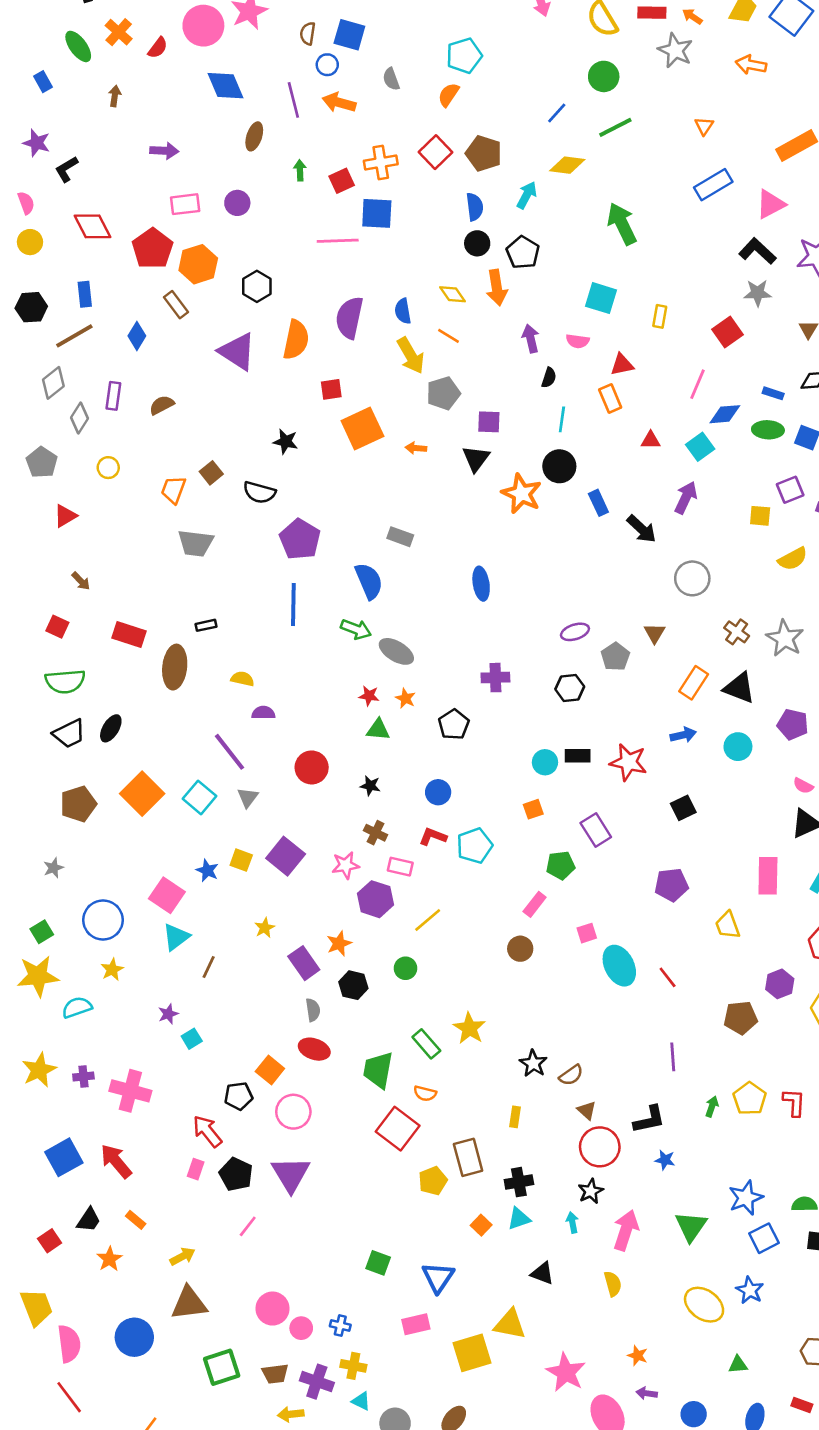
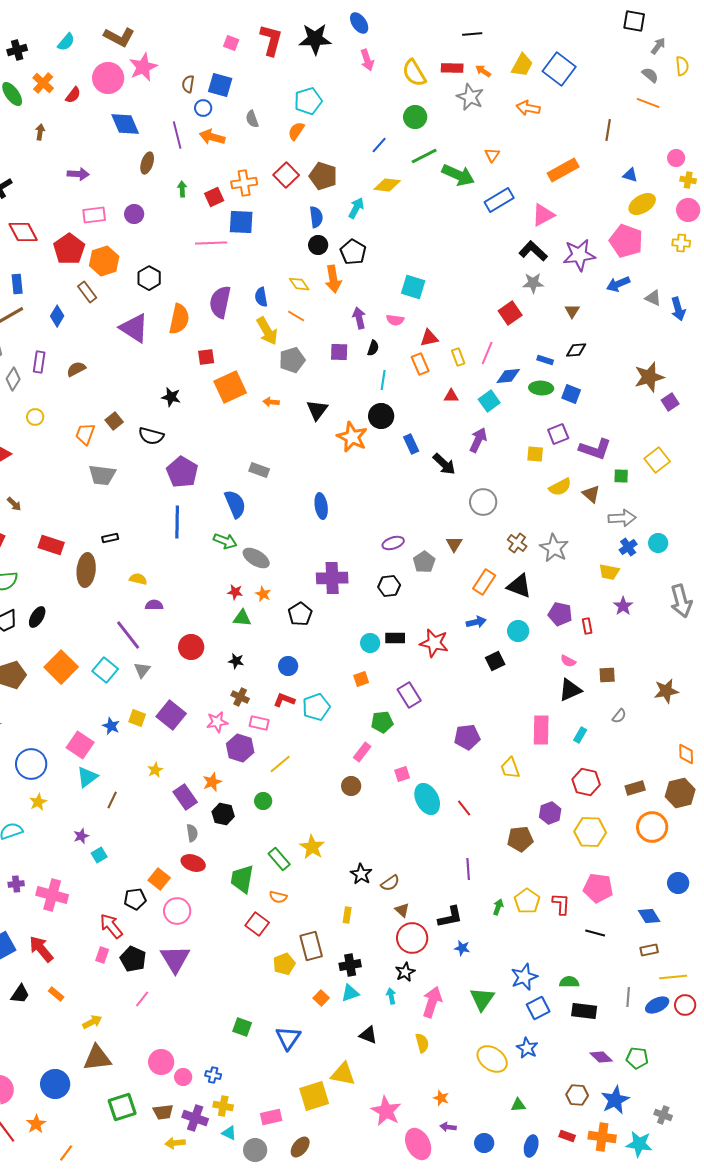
green arrow: (622, 224) -> (458, 175), moved, turned 140
yellow rectangle: (660, 316) -> (458, 357), moved, turned -30
purple square: (489, 422) -> (339, 352), moved
purple cross: (495, 678) -> (332, 578), size x1.4
black square: (683, 808) -> (495, 661), moved
red square: (398, 1129) -> (257, 924), size x0.7
orange star: (110, 1259) -> (36, 1124), moved
pink rectangle: (416, 1324) -> (271, 1117), moved

